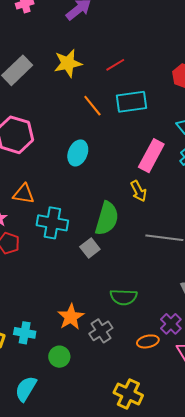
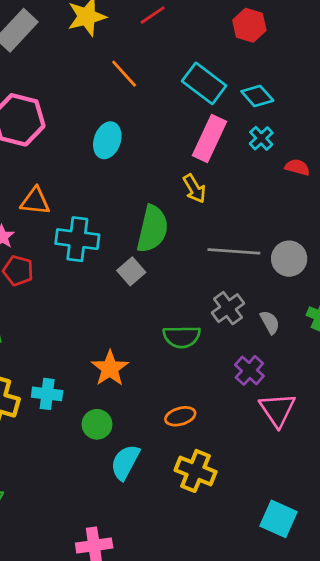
cyan rectangle: (132, 102) -> (204, 83), moved, turned 48
gray cross: (101, 331) -> (228, 308), moved
orange ellipse: (148, 341) -> (180, 416), moved
cyan semicircle: (26, 389) -> (125, 462), moved

